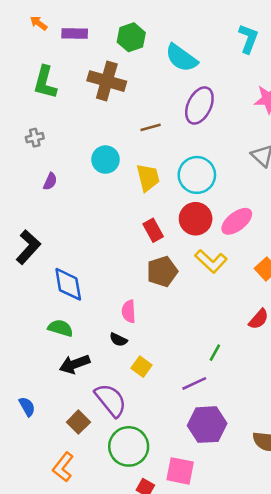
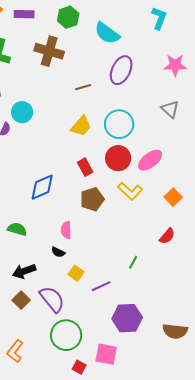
cyan circle: (105, 160) -> (22, 112), moved
yellow trapezoid: (148, 178) -> (81, 126), turned 55
blue diamond: (68, 284) -> (42, 187), moved, turned 76
green semicircle: (60, 328) -> (17, 229), moved
purple line: (194, 383) -> (101, 286), moved
brown square: (78, 422) -> (21, 300), moved

